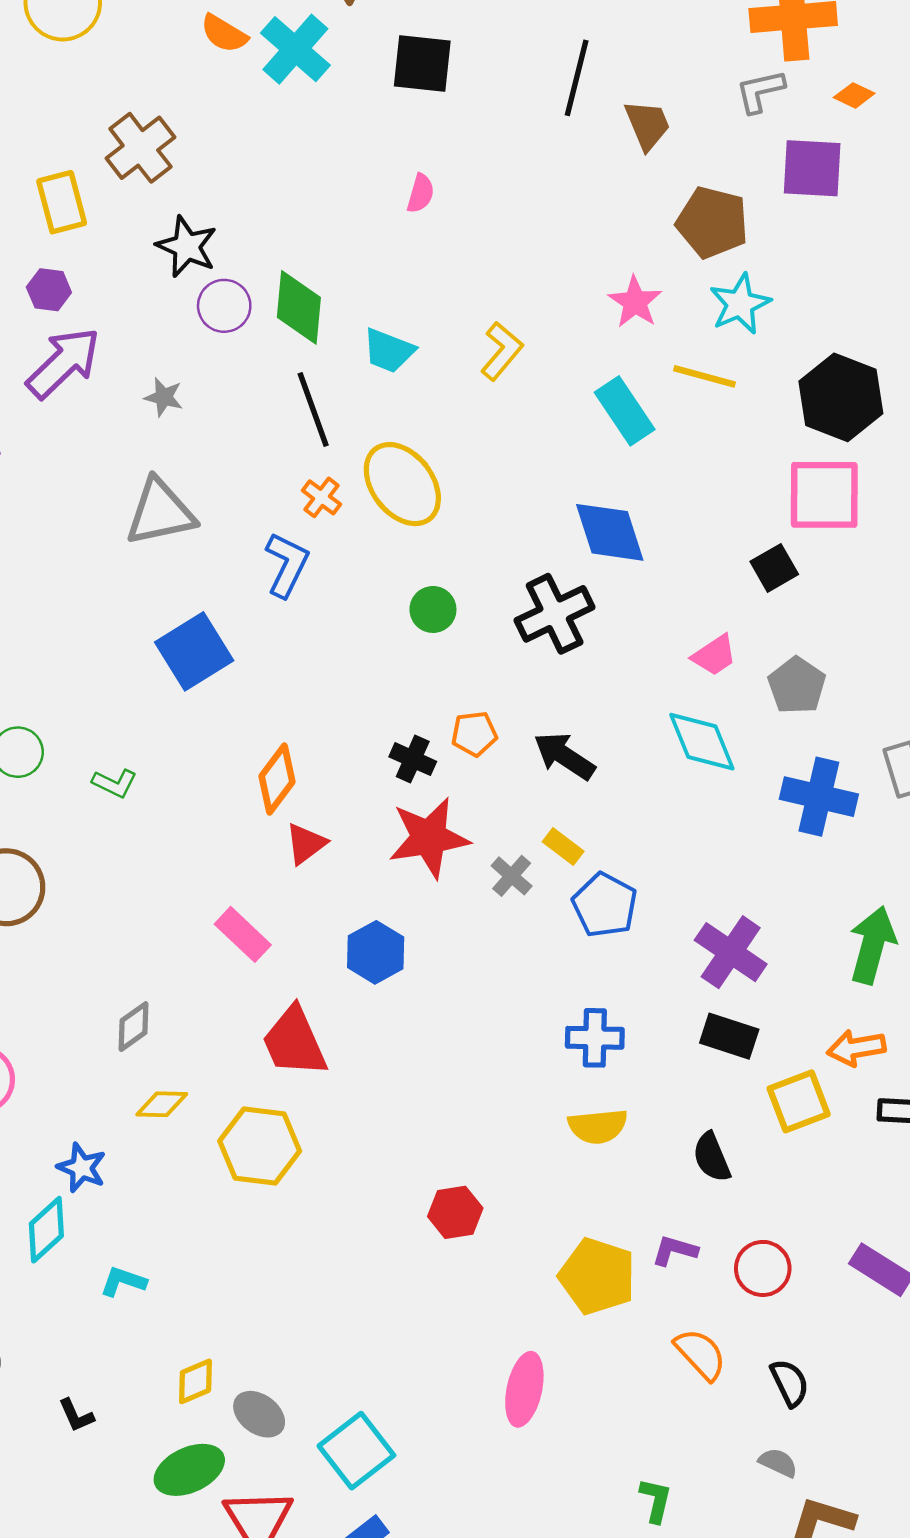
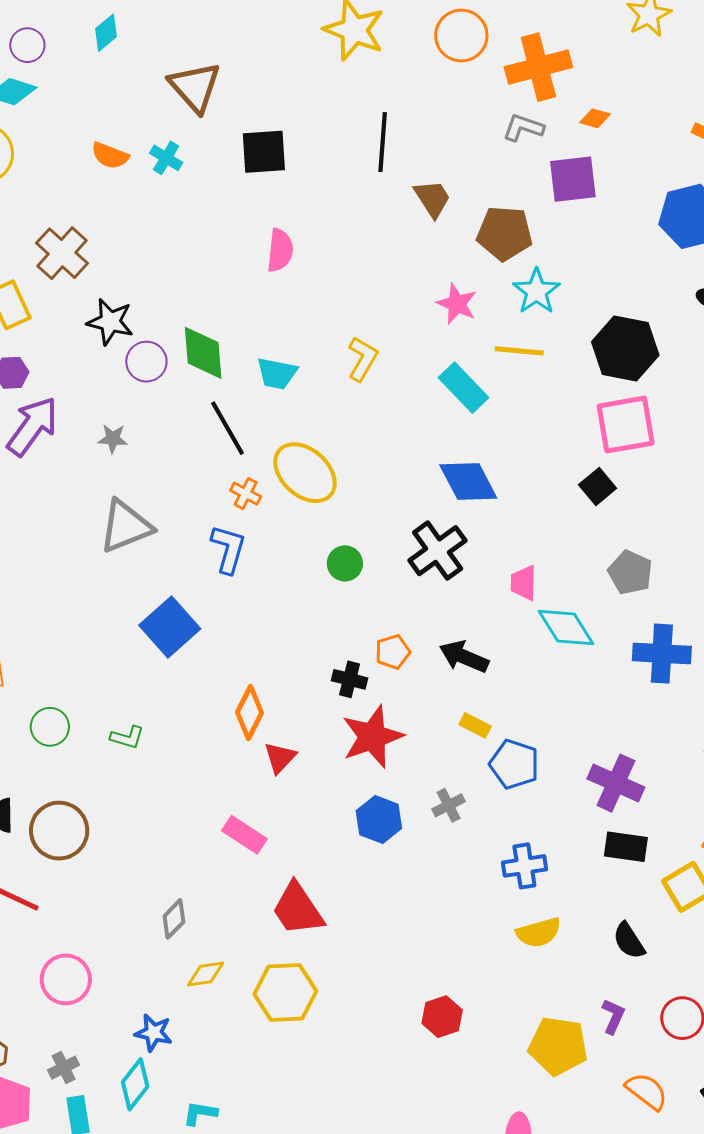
cyan cross: (295, 49) -> (166, 158), size x0.6
gray L-shape: (760, 91) -> (523, 128), turned 42
brown trapezoid: (647, 125) -> (432, 199), moved
pink semicircle: (421, 193) -> (280, 250), size x1.4
pink trapezoid: (714, 655) -> (524, 583), moved, turned 135
gray cross: (512, 876) -> (449, 805), moved, turned 32
blue hexagon: (376, 952) -> (379, 819), moved
purple L-shape: (675, 1251) -> (613, 1016), turned 108

